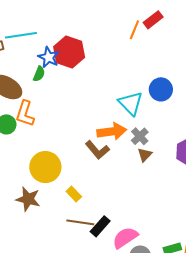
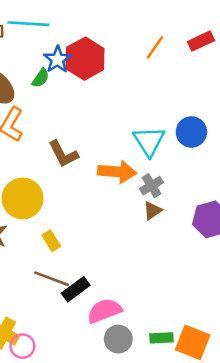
orange line: (134, 30) -> (155, 47), moved
brown L-shape: (97, 150) -> (63, 154), moved

